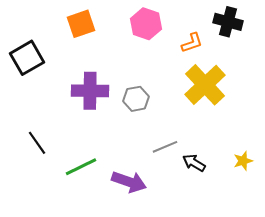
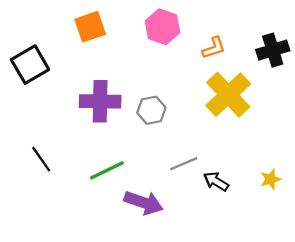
black cross: (228, 22) -> (273, 50), moved, turned -32
green line: (81, 167) -> (107, 170), moved

